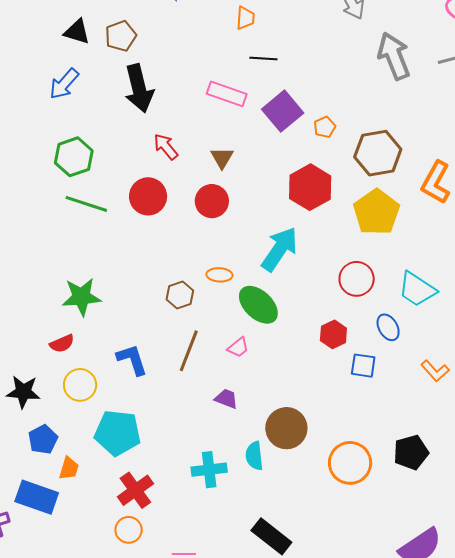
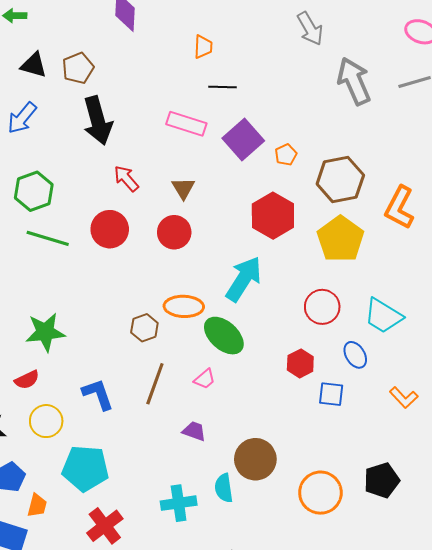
orange ellipse: (219, 275) -> (184, 306), size x1.5

